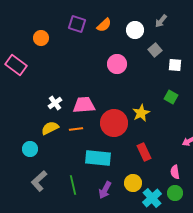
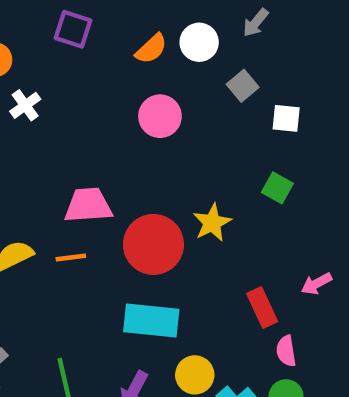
orange semicircle: (104, 25) -> (151, 49), moved
white cross: (55, 103) -> (25, 105), moved
red rectangle: (144, 152) -> (262, 308), moved
cyan rectangle: (98, 158) -> (151, 321), moved

